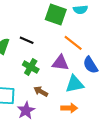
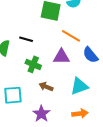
cyan triangle: (75, 84) -> (79, 86), moved
orange arrow: (69, 108) -> (80, 113), moved
purple star: (26, 110) -> (41, 114), moved

